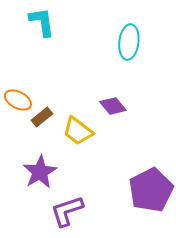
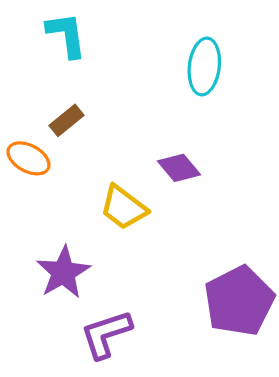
brown rectangle: (42, 117) -> (67, 120), moved

